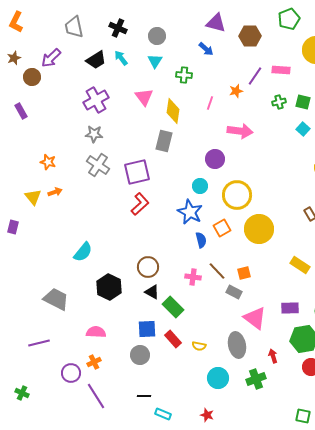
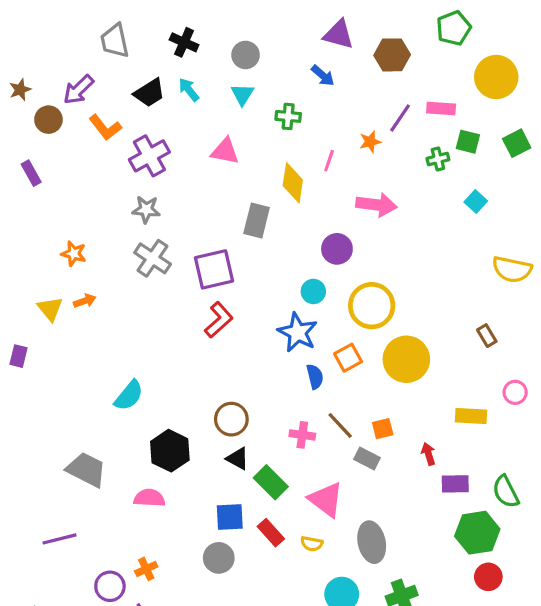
orange L-shape: (16, 22) -> (105, 127), moved, turned -65
pink triangle: (144, 97) -> (225, 151), turned -42
green square: (303, 102) -> (468, 142), moved
yellow diamond: (173, 111) -> (293, 183), moved
yellow rectangle: (300, 265) -> (471, 416), turned -30
pink triangle: (255, 318) -> (326, 500), moved
pink semicircle: (96, 332) -> (149, 498), moved
red arrow: (273, 356) -> (428, 454), moved

